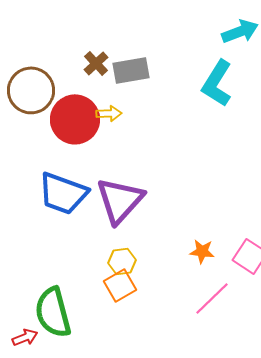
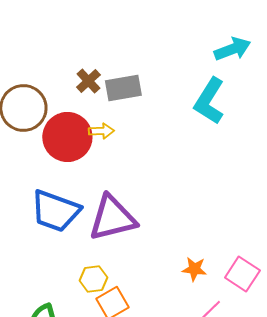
purple triangle: (120, 200) -> (112, 218), turned 34
yellow hexagon: (122, 261) -> (93, 279), moved

